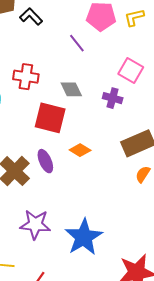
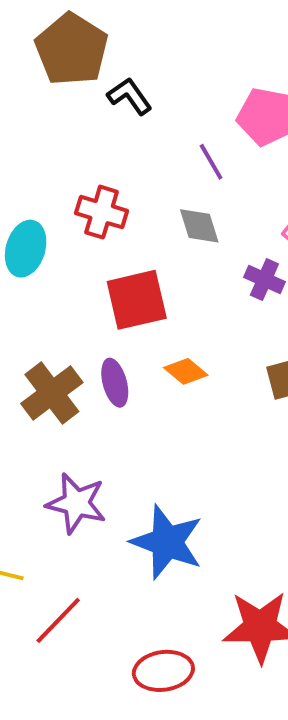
gray diamond: (71, 89) -> (199, 226), moved
red square: (50, 118) -> (137, 300), turned -36
blue star: (84, 237) -> (167, 542), turned -30

